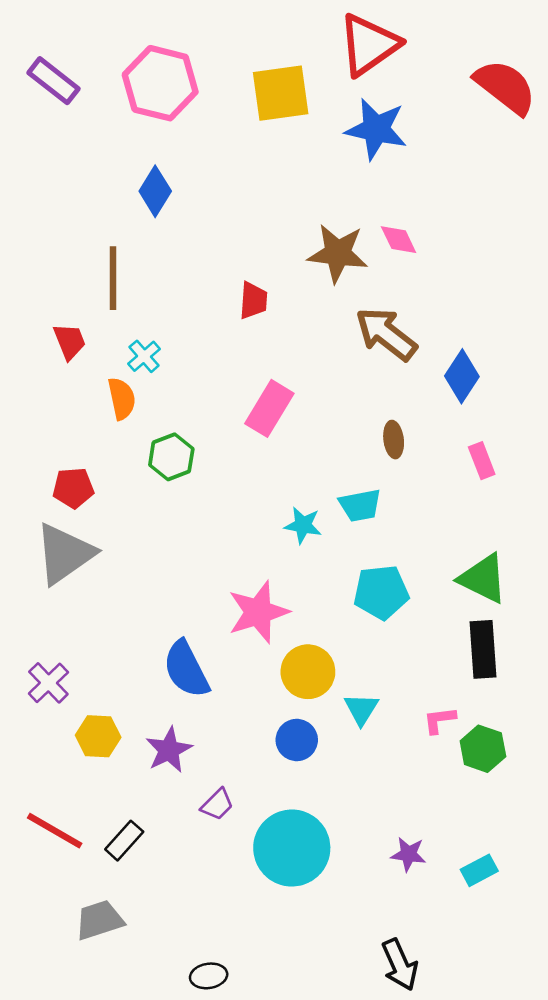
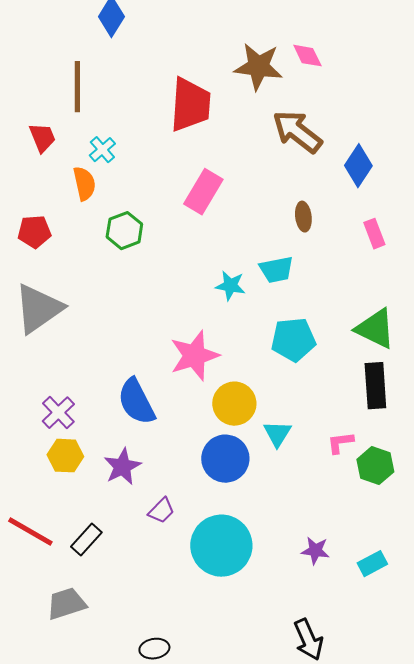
red trapezoid: (253, 300) -> (190, 105), size x1.8
red pentagon: (73, 488) -> (34, 232), moved
purple cross: (48, 683) -> (58, 413), moved
blue circle: (297, 740) -> (225, 459), size x1.4

